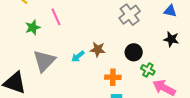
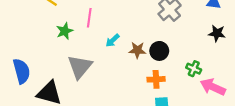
pink line: (56, 17) -> (89, 18), turned 36
black circle: (134, 52) -> (159, 51), moved
cyan arrow: (78, 56) -> (113, 40), moved

